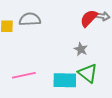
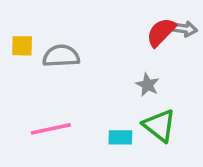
gray semicircle: (30, 19) -> (61, 56), moved
cyan rectangle: (65, 80) -> (120, 137), size x0.6

